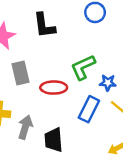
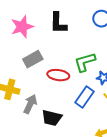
gray rectangle: (20, 73) -> (33, 59), turned 66
black trapezoid: (53, 140) -> (52, 118), turned -80

